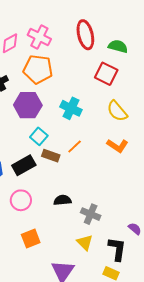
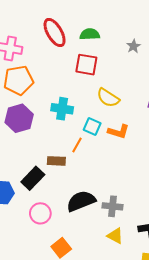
cyan square: (39, 136) -> (92, 127), moved
black semicircle: (62, 200) -> (81, 201), size x1.6

